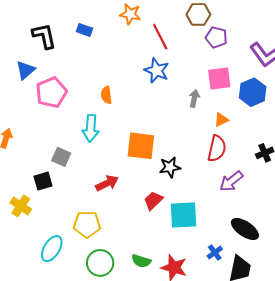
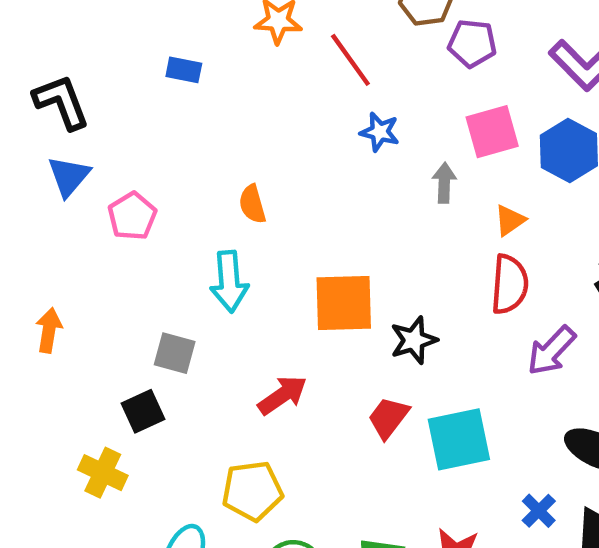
black L-shape: (44, 36) -> (61, 102), moved
blue star: (157, 70) -> (380, 132), moved, size x0.7
pink pentagon: (51, 92) -> (132, 216), size x0.7

